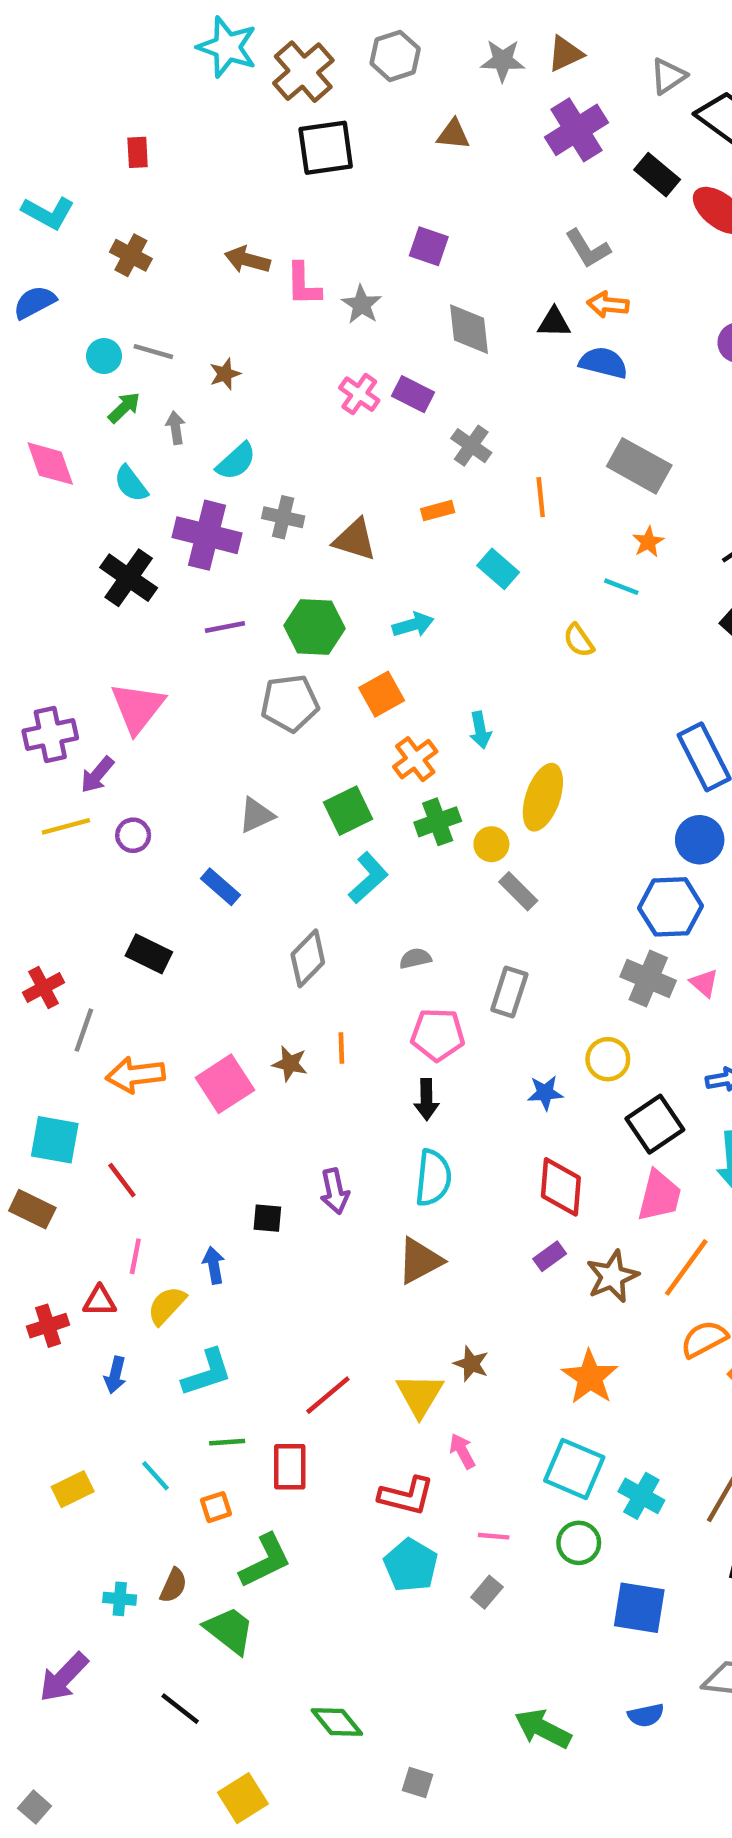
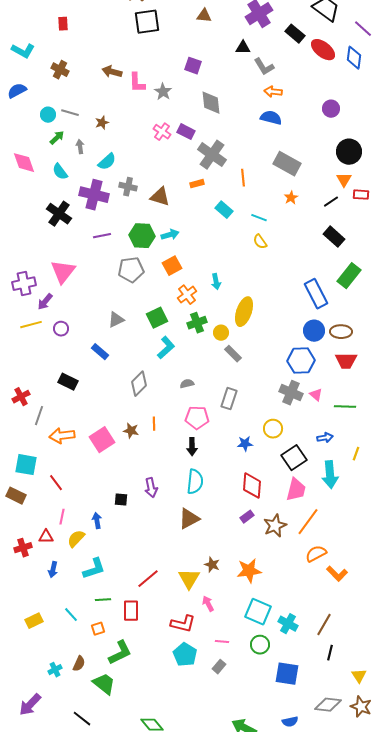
black triangle: (554, 322) -> (243, 48), moved
gray cross: (471, 446) -> (212, 155), size x1.6
cyan line: (621, 587) -> (259, 218), moved
cyan arrow: (413, 625) -> (170, 235), moved
orange star: (590, 1377) -> (249, 571), moved, turned 30
cyan cross: (120, 1599) -> (55, 670), turned -32

